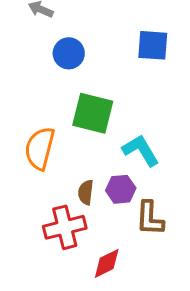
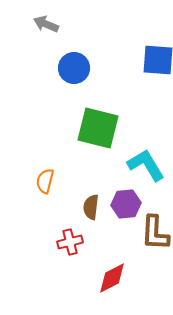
orange semicircle: (40, 148) -> (45, 181), moved, size x0.6
red cross: (65, 227) -> (70, 242), size x0.6

